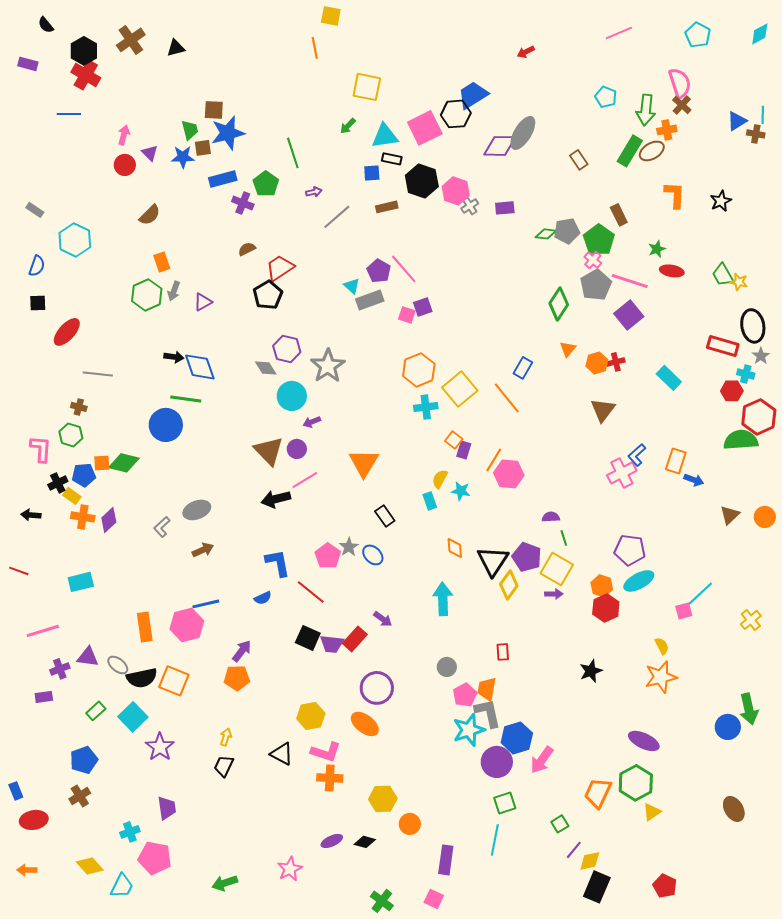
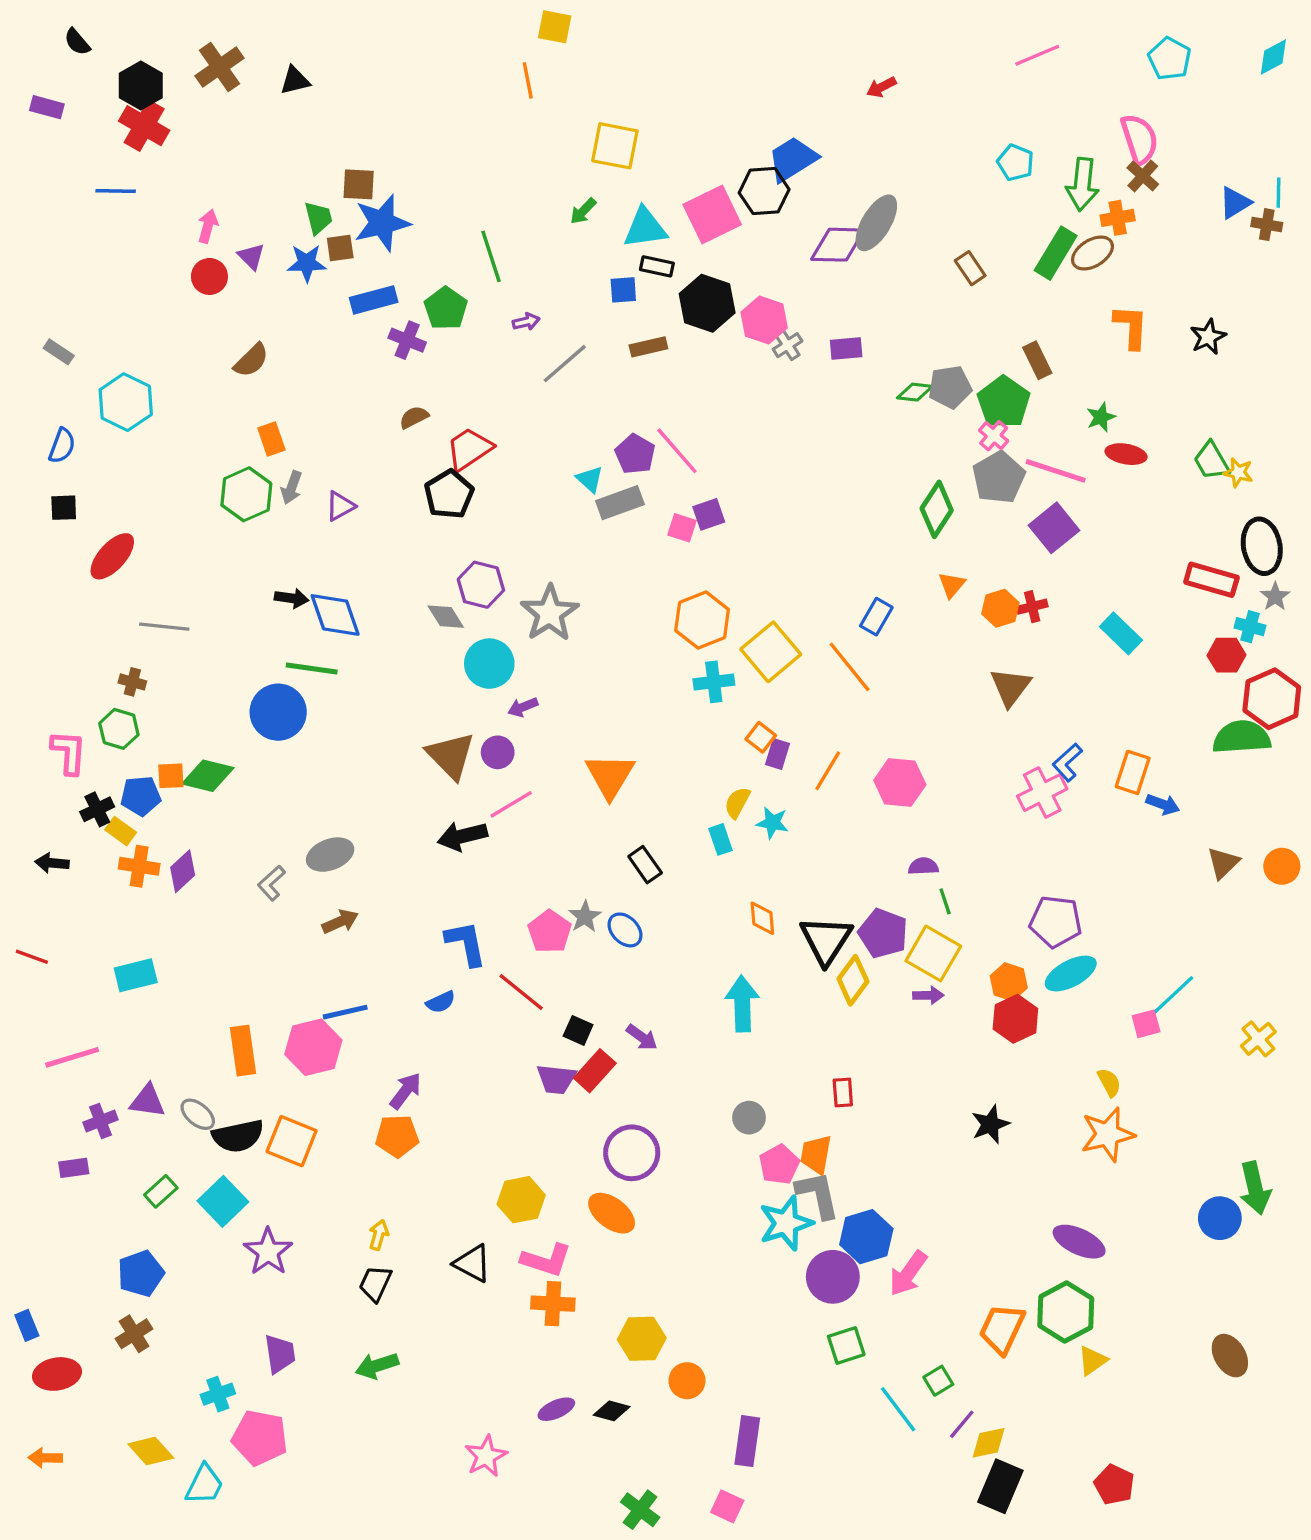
pink hexagon: (509, 474) -> (900, 782), moved
black square: (308, 638) -> (578, 1030), moved, size x0.7
cyan line: (495, 840) -> (898, 1409), moved, turned -48
green arrow: (225, 883) -> (377, 1366), moved

